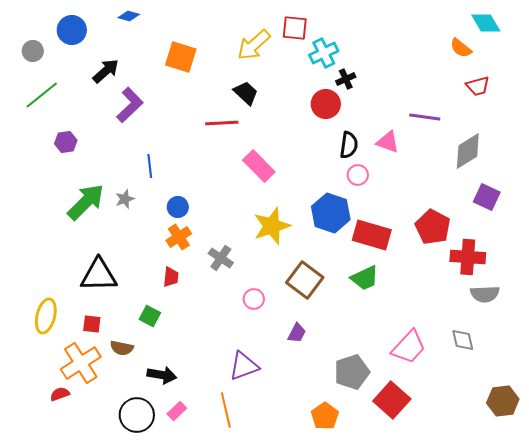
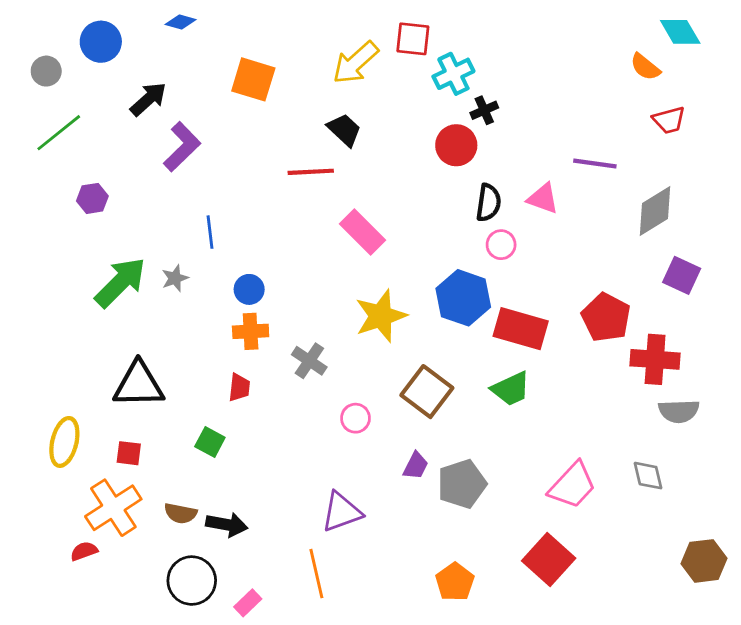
orange cross: (179, 237) -> (251, 331), turned 30
brown semicircle: (122, 348) -> (181, 513), moved
gray pentagon: (352, 372) -> (462, 484), moved
pink rectangle: (177, 411) -> (248, 603), moved

